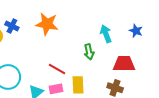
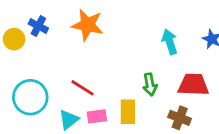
green arrow: (89, 52) -> (150, 85), moved
red line: (57, 69) -> (82, 88), moved

